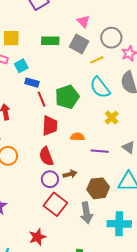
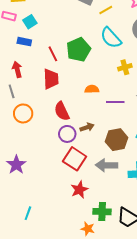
blue rectangle: (32, 83) -> (24, 42), moved
yellow cross: (112, 118) -> (125, 67), turned 32
red trapezoid: (50, 126) -> (51, 79), moved
gray arrow: (86, 213) -> (107, 165), turned 105
red star: (37, 237) -> (79, 190), moved

